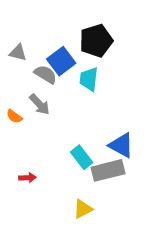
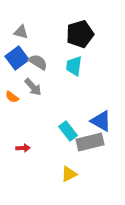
gray triangle: (18, 53) -> (21, 32), moved
blue square: (61, 61) -> (17, 58), moved

